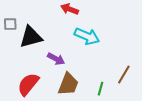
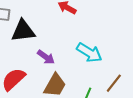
cyan arrow: (87, 36) -> (89, 53), moved

